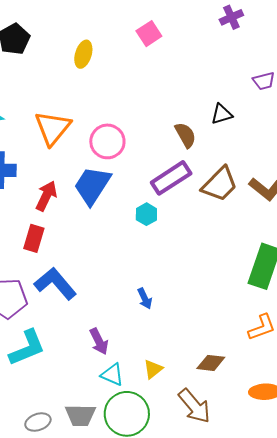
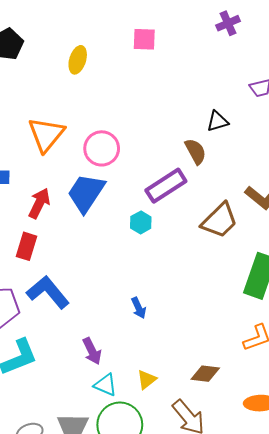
pink square: (149, 34) -> (144, 39), turned 35
brown semicircle: (185, 135) -> (195, 151), moved
brown trapezoid: (220, 184) -> (220, 221), moved

